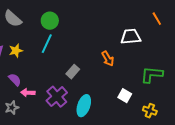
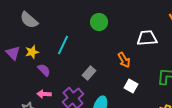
green circle: (50, 21) -> (99, 22), moved
purple semicircle: (15, 80) -> (44, 70), moved
white square: (125, 96) -> (131, 86), moved

